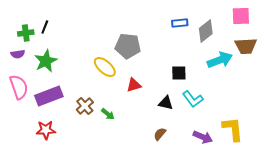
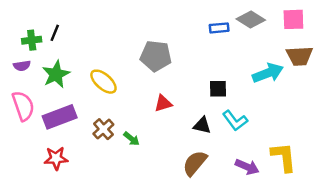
gray diamond: (206, 31) -> (251, 19), moved, turned 70
yellow ellipse: (105, 67) -> (103, 82), moved
brown semicircle: (160, 134) -> (195, 163), size x1.6

